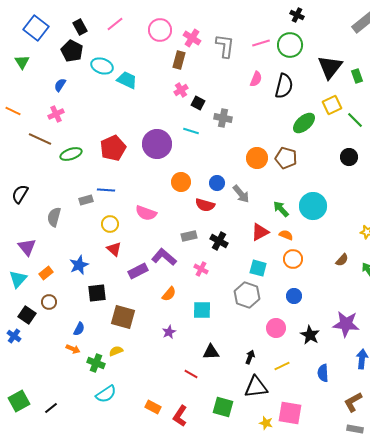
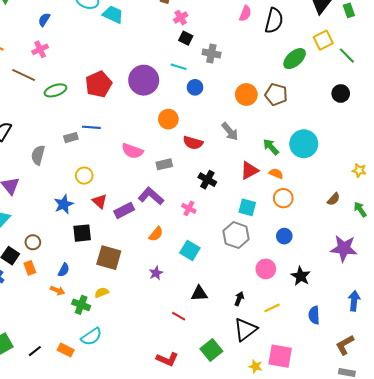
pink cross: (181, 90) -> (181, 18), moved
blue circle: (217, 183) -> (195, 87), moved
yellow circle: (110, 224) -> (84, 176), moved
gray rectangle: (189, 236) -> (164, 164), moved
red triangle: (114, 249) -> (100, 201), moved
orange rectangle: (46, 273) -> (30, 268), moved, turned -72
cyan square: (202, 310) -> (190, 250), turned 30
purple star: (346, 324) -> (344, 248), moved
black triangle: (256, 387) -> (245, 329), turned -30
orange rectangle: (153, 407) -> (66, 350), moved
green square: (223, 407) -> (211, 350), turned 35
red L-shape: (180, 416) -> (167, 359), turned -100

